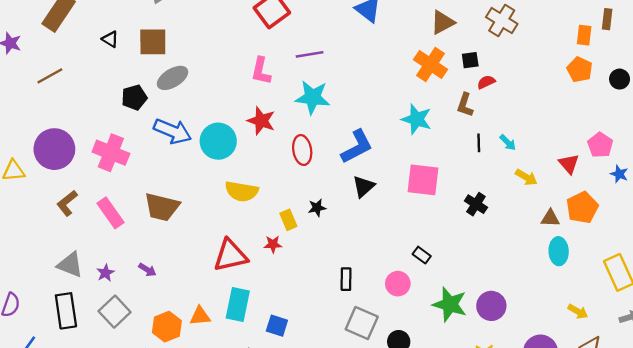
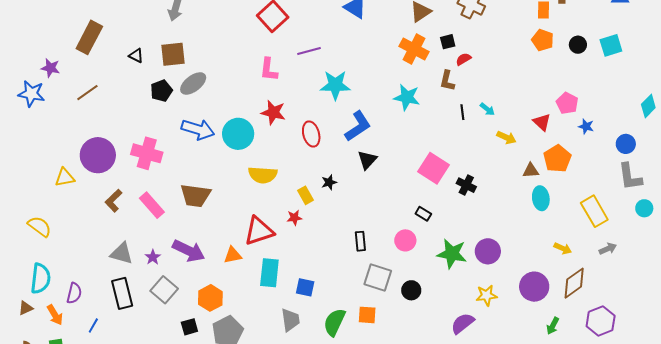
black pentagon: (134, 97) -> (161, 91), moved
cyan star: (313, 97) -> (335, 85), moved
pink square: (423, 180) -> (434, 168), moved, turned 32
black cross: (476, 204) -> (466, 185), moved
purple arrow: (147, 270) -> (189, 251), size x2.0
orange triangle: (200, 316) -> (233, 255), moved

